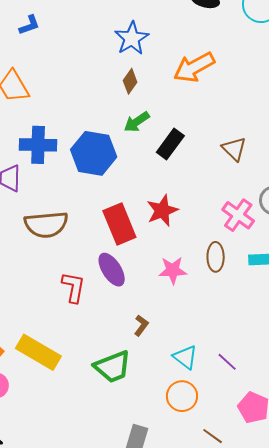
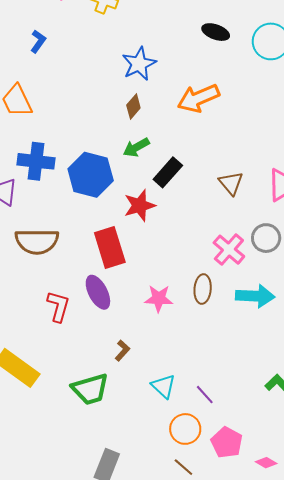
blue L-shape: (29, 25) -> (38, 41), turned -40
red star: (162, 211) -> (140, 206), moved
orange circle: (182, 396) -> (185, 429), moved

